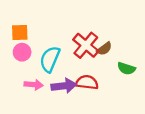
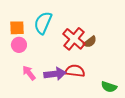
cyan semicircle: (50, 59) -> (43, 23), moved
green semicircle: (126, 68) -> (109, 87), moved
pink arrow: (34, 85) -> (29, 73), turned -133

